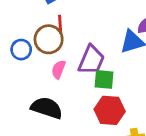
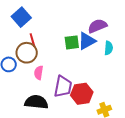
purple trapezoid: (91, 60) -> (63, 86), moved
green square: (104, 79) -> (72, 42), moved

